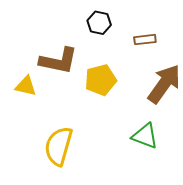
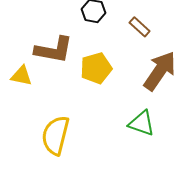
brown rectangle: (145, 40) -> (140, 27), turned 50

